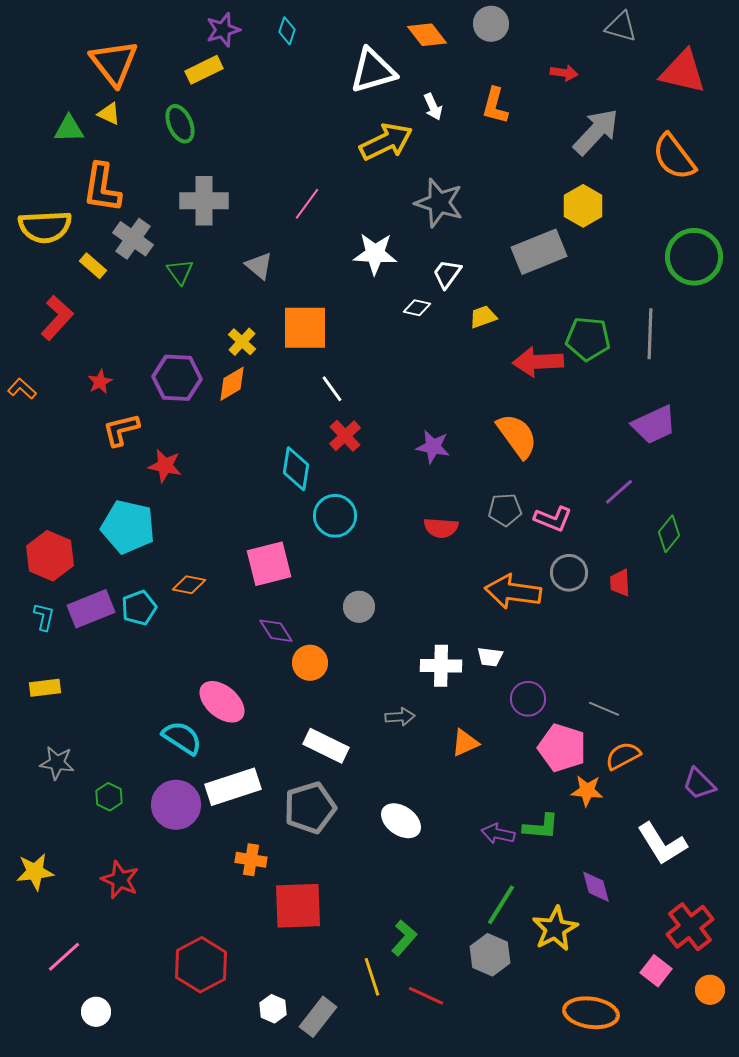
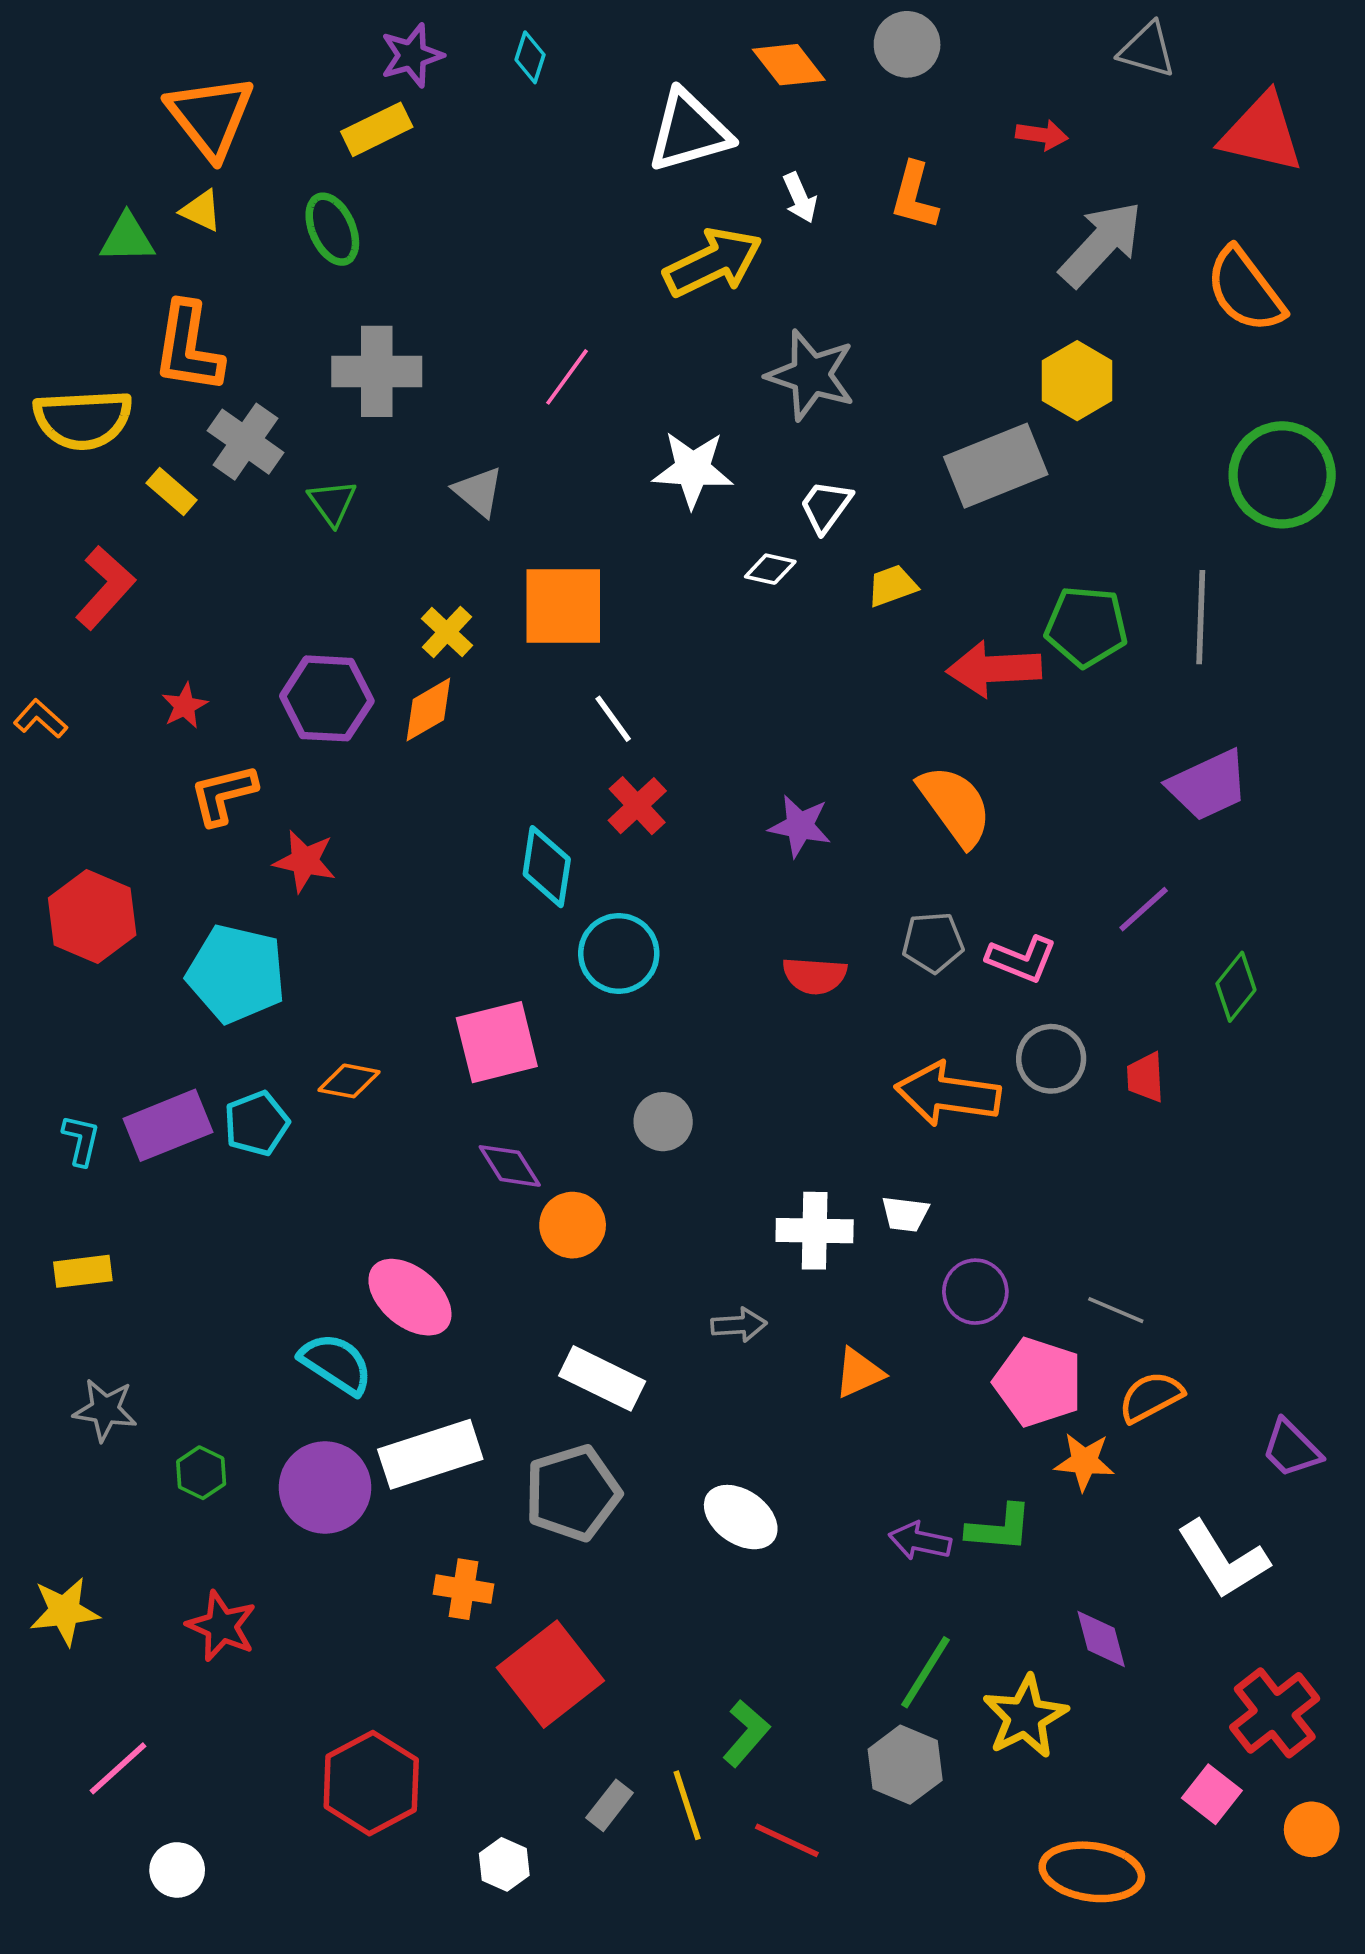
red hexagon: (50, 556) -> (92, 917), moved
red square: (298, 906) -> (550, 1674), turned -36
gray rectangle: (318, 1017) -> (610, 1805), moved, size x0.7

